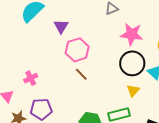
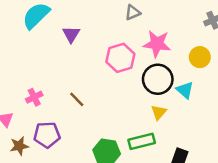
pink hexagon: (77, 50) -> (120, 58), moved
brown line: (81, 74) -> (77, 99), moved

